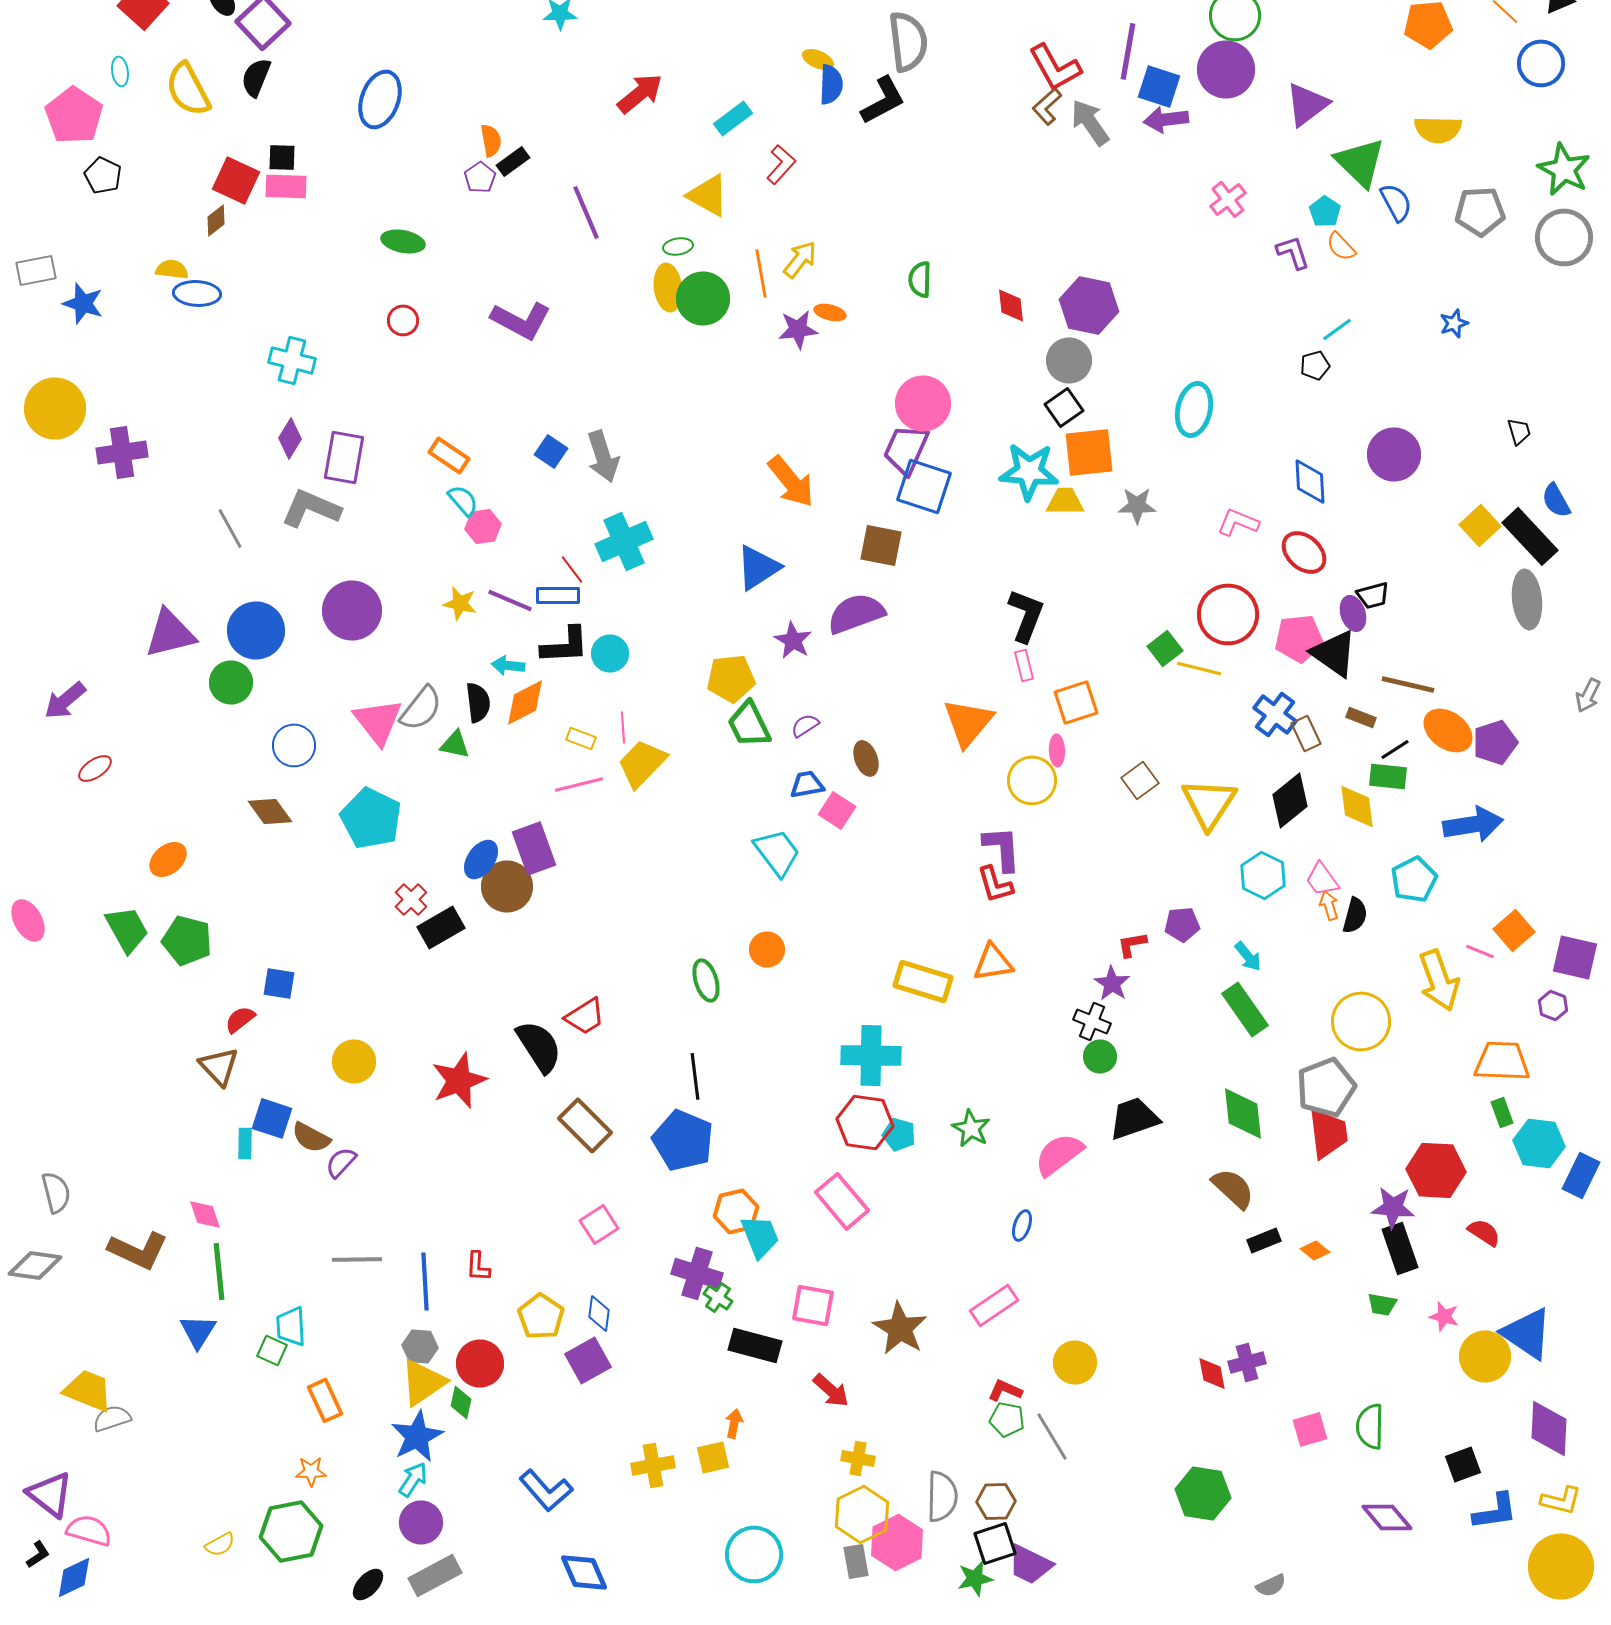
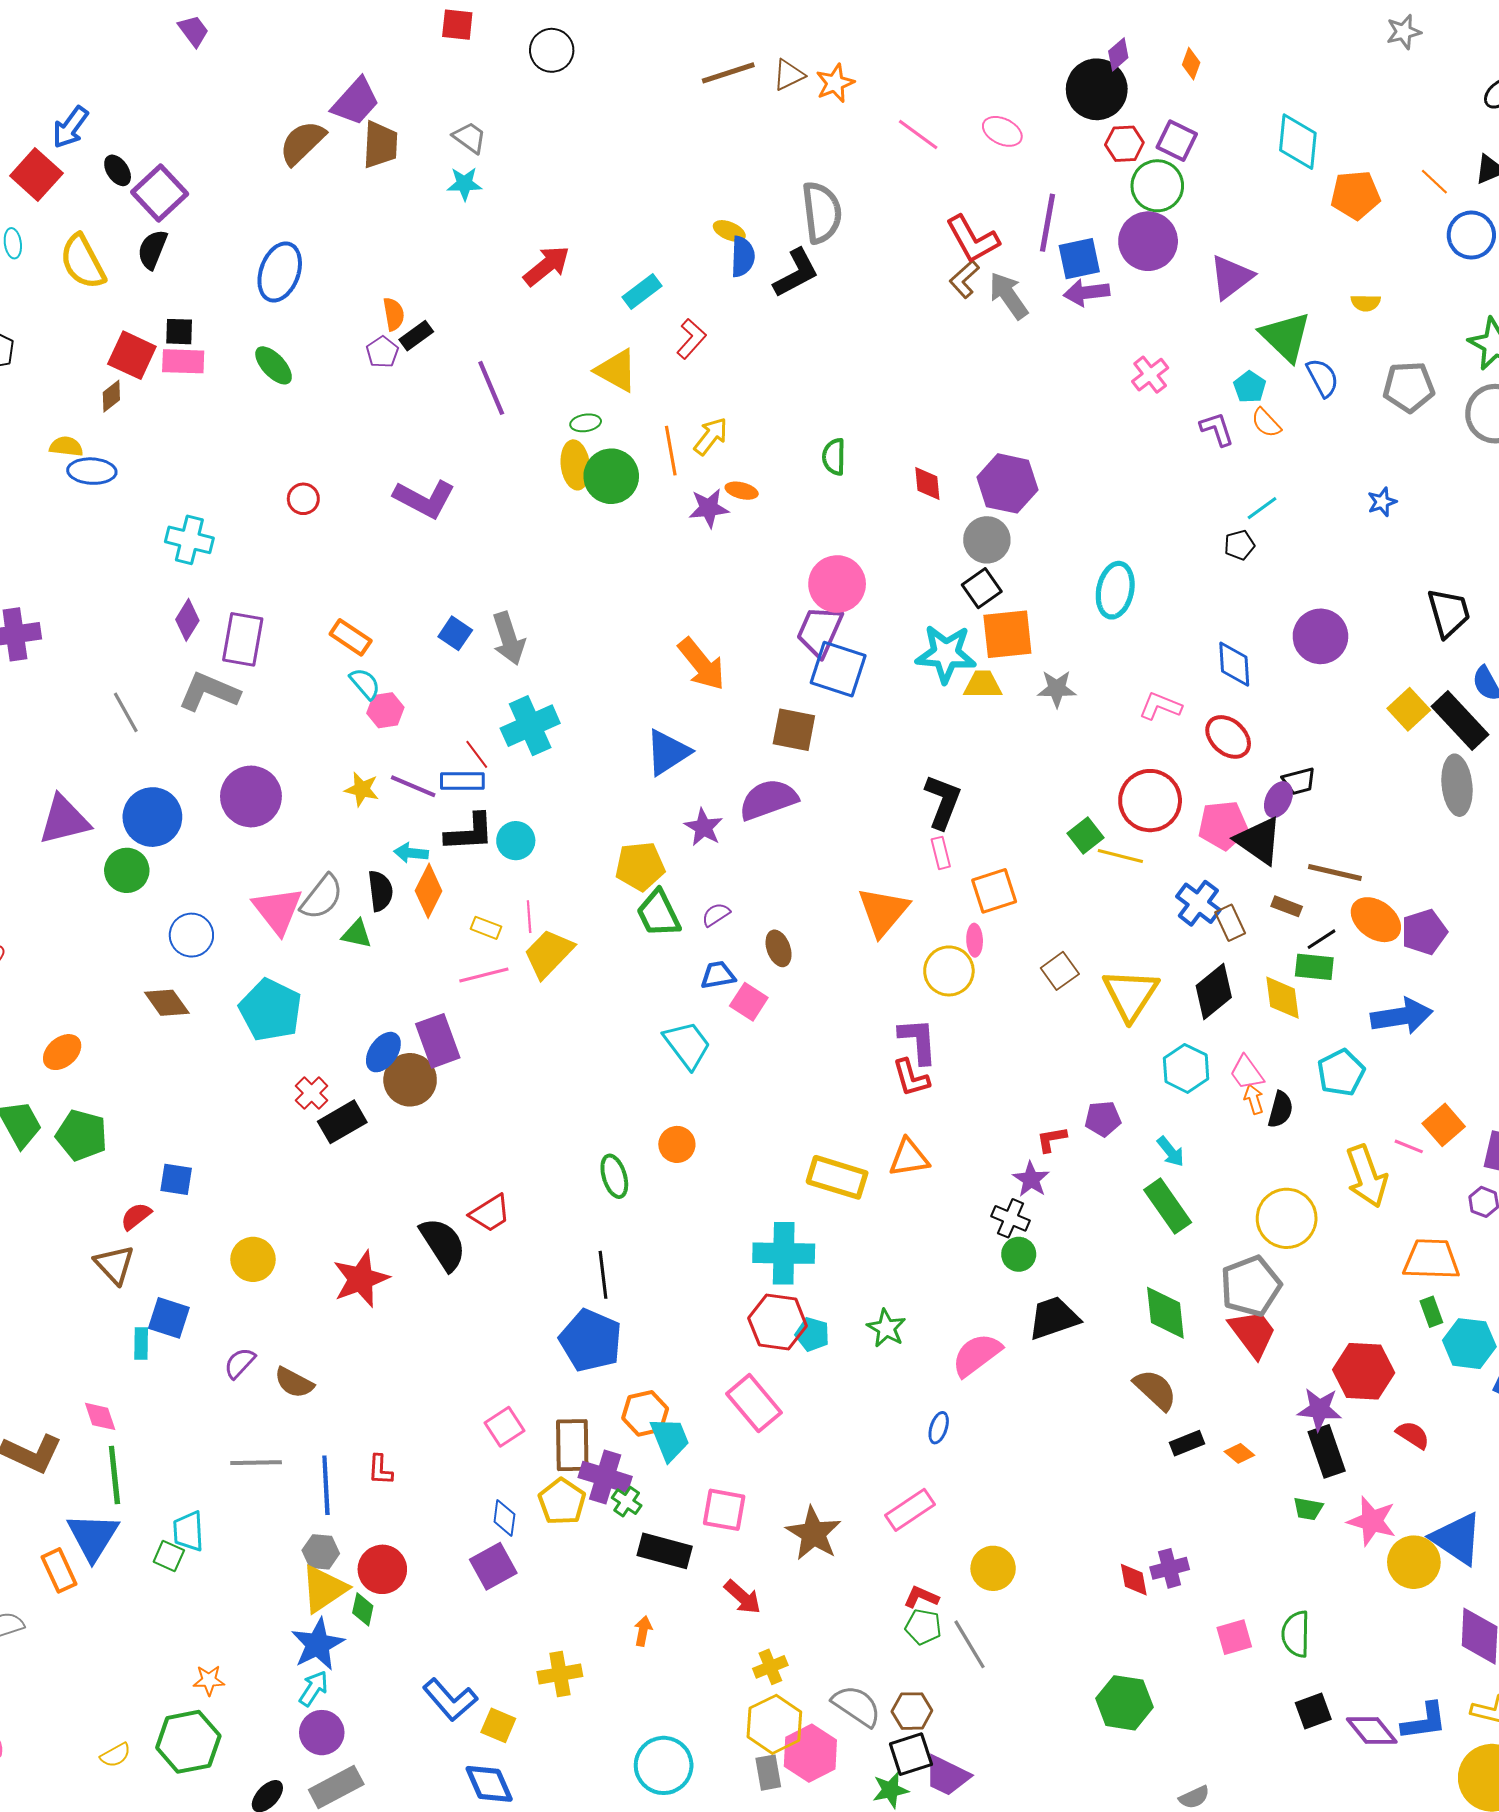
blue square: (1159, 86) -> (1079, 259), turned -30
yellow semicircle: (1438, 129) -> (1366, 303), size x0.6
green ellipse: (403, 241) -> (274, 365), moved, turned 36
black trapezoid: (1519, 431) -> (1449, 613), size x1.8
purple ellipse: (1353, 613) -> (1278, 800), turned 44
orange diamond: (525, 702) -> (429, 891), turned -36
brown rectangle: (585, 1125) -> (572, 1445), moved, turned 44
red trapezoid: (1328, 1133) -> (1253, 1333), turned -30
brown semicircle: (311, 1137) -> (294, 1383), moved
yellow pentagon: (541, 1316) -> (562, 1502), moved
pink star: (1444, 1316) -> (1372, 1521), size x1.6
blue triangle: (198, 1331) -> (93, 1537), size x1.4
orange rectangle: (325, 1400) -> (59, 1570), moved
yellow square: (713, 1457) -> (498, 1725), moved, turned 36
yellow cross: (858, 1458) -> (770, 1667), turned -32
black square: (1463, 1464) -> (1313, 1711), moved
gray semicircle: (942, 1496) -> (857, 1706), turned -57
purple diamond: (1387, 1517) -> (1372, 1731), moved

